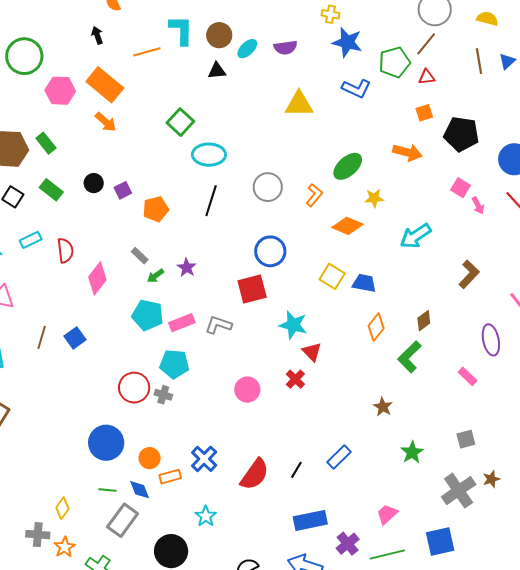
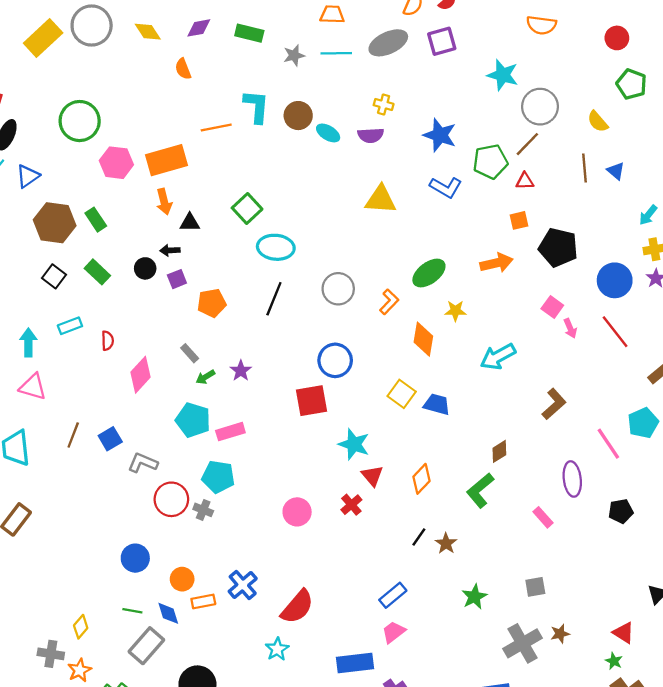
yellow cross: (330, 14) -> (384, 104), moved
yellow semicircle: (487, 19) -> (598, 122), turned -150
black arrow: (97, 35) -> (170, 250), moved, turned -78
cyan ellipse: (247, 49) -> (328, 133), turned 70
blue triangle: (507, 61) -> (616, 171), turned -42
black triangle: (217, 71) -> (190, 223), moved
orange rectangle: (105, 85) -> (166, 160), turned -60
orange arrow: (106, 122) -> (164, 202), turned 30
orange arrow: (407, 152) -> (497, 263), turned -32
orange diamond: (348, 226) -> (423, 339), turned 72
red semicircle: (65, 250) -> (108, 341), size x0.7
gray L-shape: (219, 325) -> (143, 463), moved
orange diamond: (376, 327) -> (422, 479), moved
blue circle: (106, 443) -> (135, 558), size x0.7
black line: (296, 470) -> (419, 537), moved
pink trapezoid: (387, 514) -> (394, 632), moved
cyan star: (206, 516) -> (277, 649), moved

